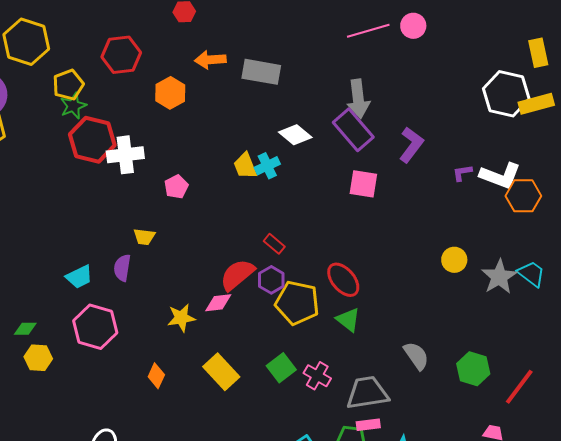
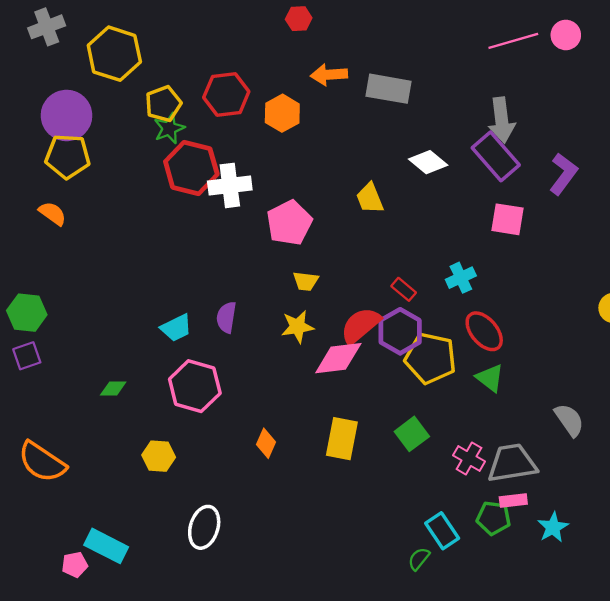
red hexagon: (121, 55) -> (226, 94), moved
cyan cross: (267, 166) -> (461, 278), moved
pink pentagon: (176, 187) -> (289, 223), size x1.6
yellow trapezoid: (144, 237) -> (306, 281), moved
purple hexagon: (271, 280) -> (400, 331), size x1.4
pink diamond: (218, 303) -> (338, 358), size x1.5
yellow star: (181, 318) -> (297, 327), moved
yellow hexagon: (38, 358) -> (159, 456), moved
yellow rectangle: (221, 372) -> (342, 439), turned 54
pink cross: (317, 376) -> (469, 458), moved

